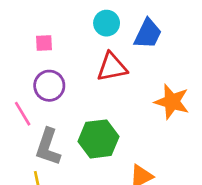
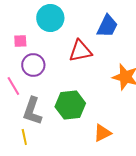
cyan circle: (107, 23) -> (50, 18), moved, size x1.4
pink square: (44, 43) -> (20, 41), moved

